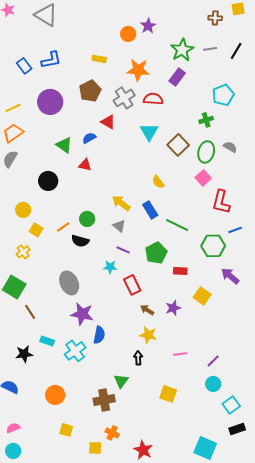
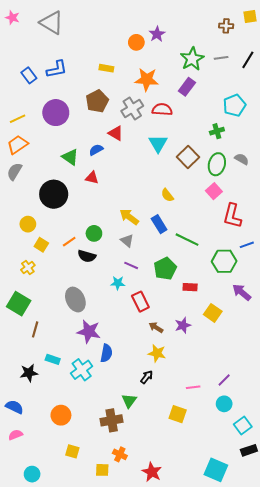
black circle: (48, 181) -> (54, 194), size x1.4
brown line: (30, 312) -> (35, 329), turned 49
pink line: (180, 354) -> (193, 387), moved
black arrow: (138, 358) -> (147, 377), turned 40
pink semicircle: (13, 428) -> (15, 435), moved
cyan circle: (13, 451) -> (32, 474), moved

